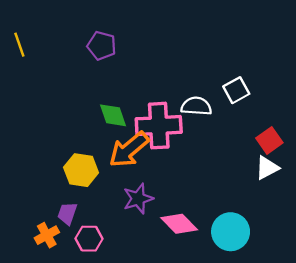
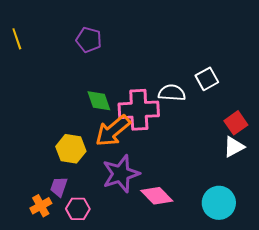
purple star: (138, 199) -> (121, 174), size x1.4
cyan circle: (231, 232) -> (219, 203), moved

